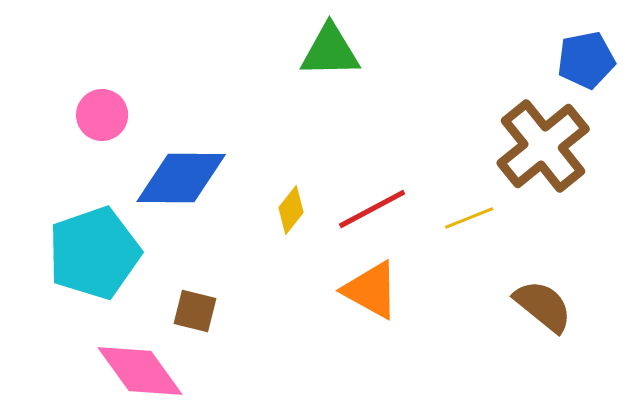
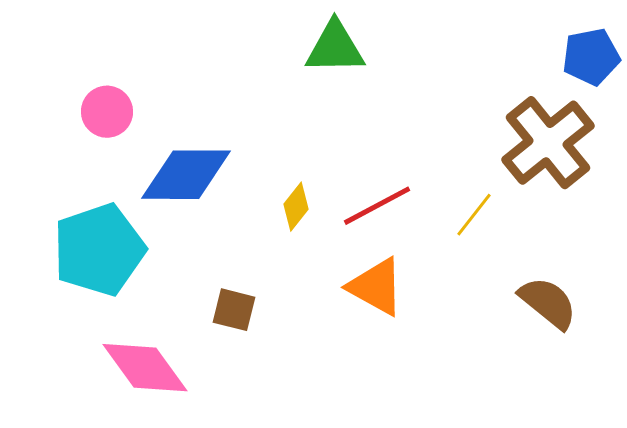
yellow line: (469, 218) -> (474, 215), turned -30
brown square: (195, 311) -> (234, 310), moved

